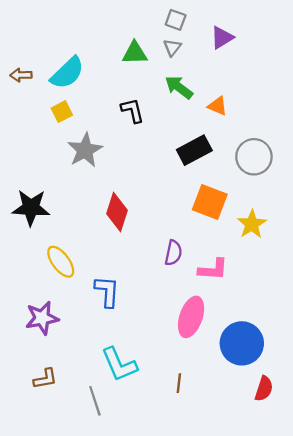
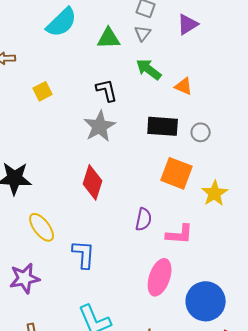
cyan semicircle: (67, 73) -> (62, 22), moved
gray star: (85, 150) -> (100, 126), moved
black rectangle: (194, 150) -> (163, 126), turned 32
gray circle: (254, 157) -> (201, 132), moved, size x0.6

